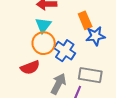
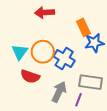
cyan triangle: (43, 25) -> (20, 52), moved
red semicircle: (30, 67) -> (30, 76), turned 42

